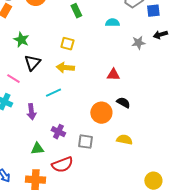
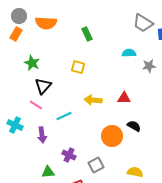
cyan semicircle: (112, 23) -> (129, 53), moved
yellow arrow: (65, 68) -> (93, 100), moved
pink line: (13, 79) -> (36, 105), moved
yellow semicircle: (124, 140) -> (135, 172), moved
gray square: (85, 142) -> (96, 165), turned -35

